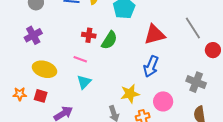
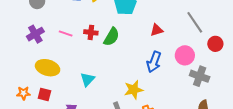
red triangle: (155, 35) -> (157, 30), size x0.6
pink line: (80, 59) -> (66, 34), moved
pink circle: (163, 101) -> (185, 55), moved

